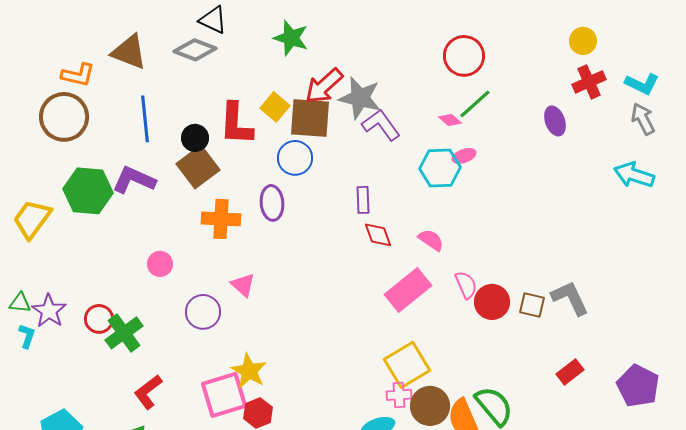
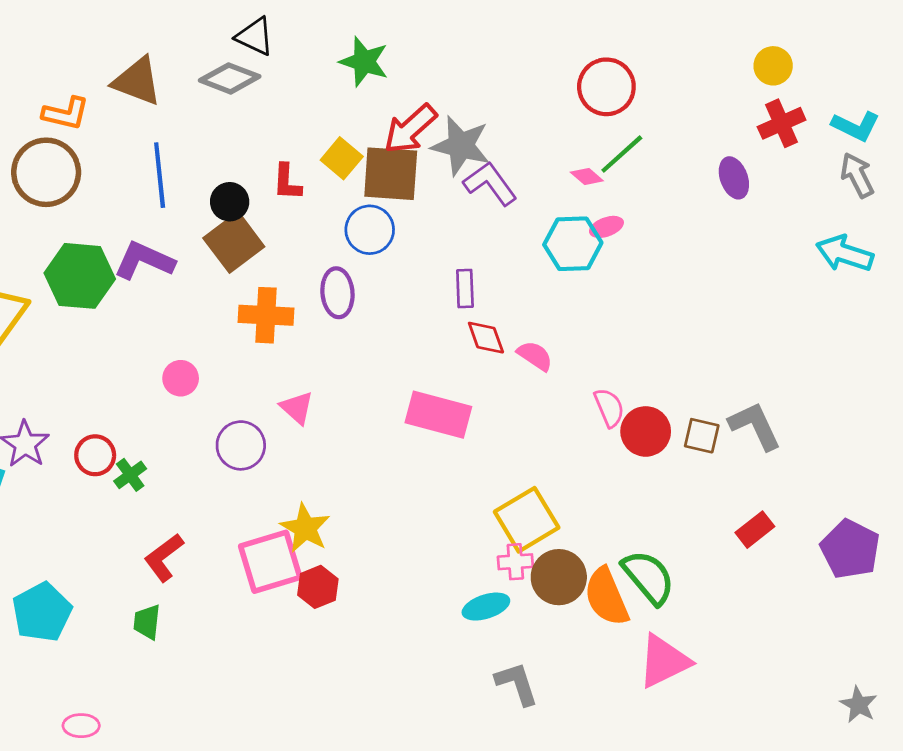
red L-shape: (236, 124) -> (287, 182), size x0.6
pink semicircle: (431, 240) -> (535, 356), moved
pink rectangle: (408, 290) -> (438, 415), moved, turned 54
green cross: (124, 333) -> (130, 475), size x0.6

